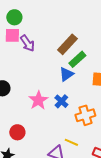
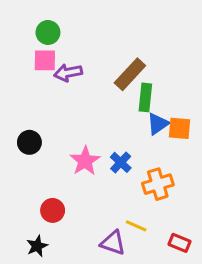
purple arrow: (27, 43) -> (68, 73), turned 114
green rectangle: (77, 59) -> (145, 97), turned -42
blue triangle: (66, 74) -> (158, 124), moved

